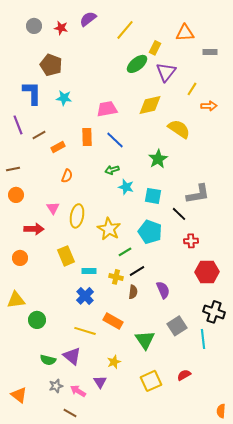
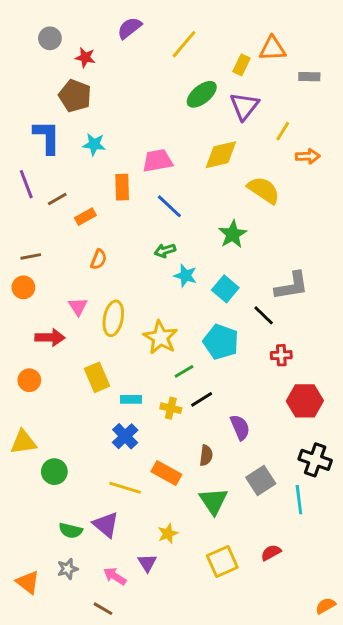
red star: (61, 28) -> (85, 57), moved
yellow rectangle: (155, 48) -> (242, 65), moved
orange rectangle: (87, 137) -> (122, 187), moved
brown line: (13, 169) -> (31, 256), moved
cyan square: (153, 196) -> (225, 289), turned 30
brown semicircle: (133, 292) -> (206, 455), moved
gray star: (56, 386) -> (68, 569), moved
orange semicircle: (221, 411) -> (326, 606), turned 56

